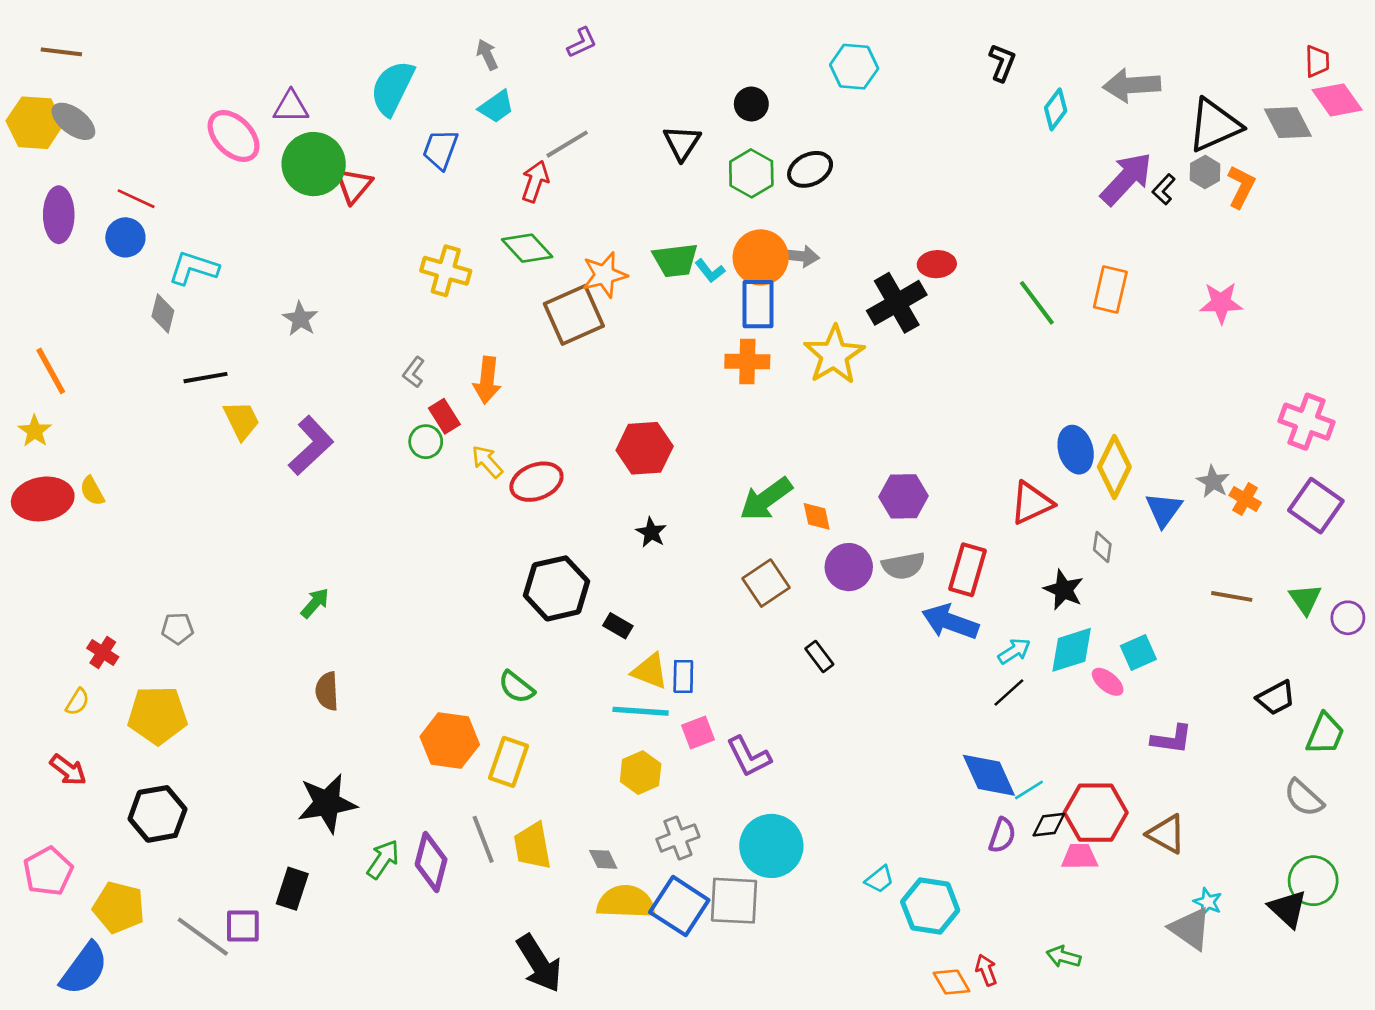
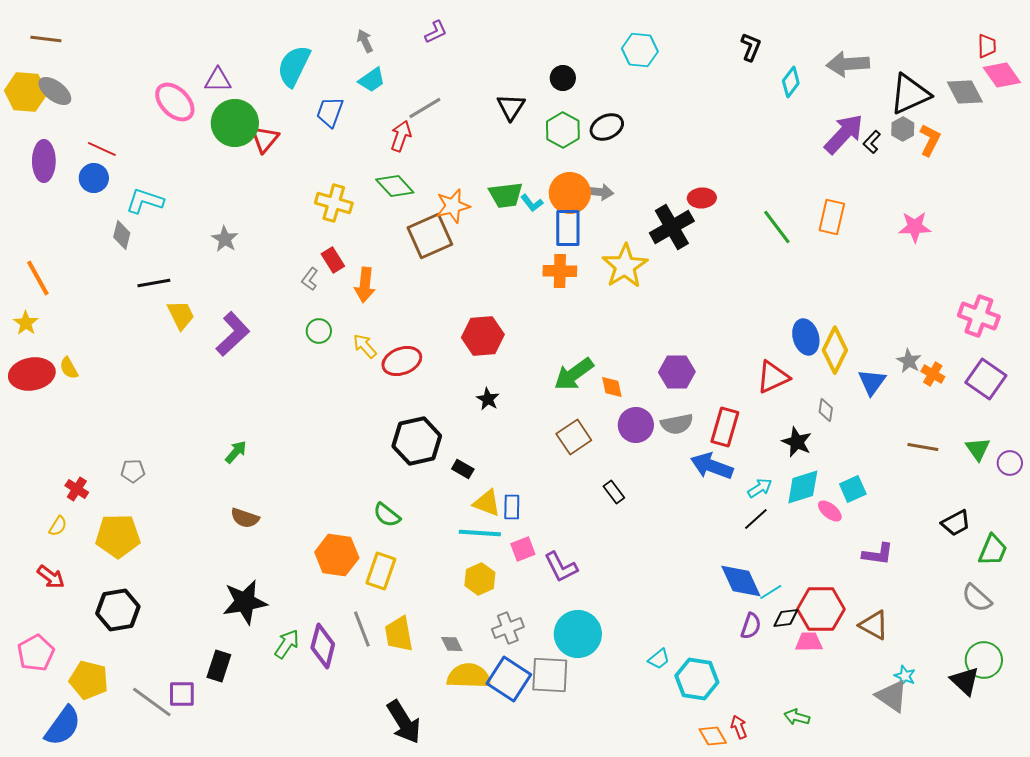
red rectangle: (444, 416) -> (333, 260), moved
brown semicircle: (327, 691) -> (245, 518), turned -68

